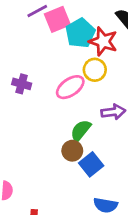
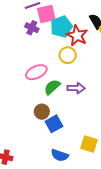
purple cross: (22, 84) -> (32, 28), moved
pink ellipse: (70, 87) -> (36, 72), moved
green semicircle: (81, 130) -> (52, 87), moved

